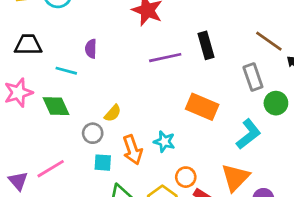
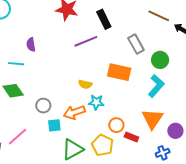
black rectangle: (206, 45) -> (104, 19), moved
gray rectangle: (253, 77) -> (136, 44), moved
green circle: (276, 103) -> (160, 60), moved
yellow semicircle: (113, 113) -> (85, 84), moved, turned 72
orange arrow: (133, 150) -> (74, 112), turned 100

